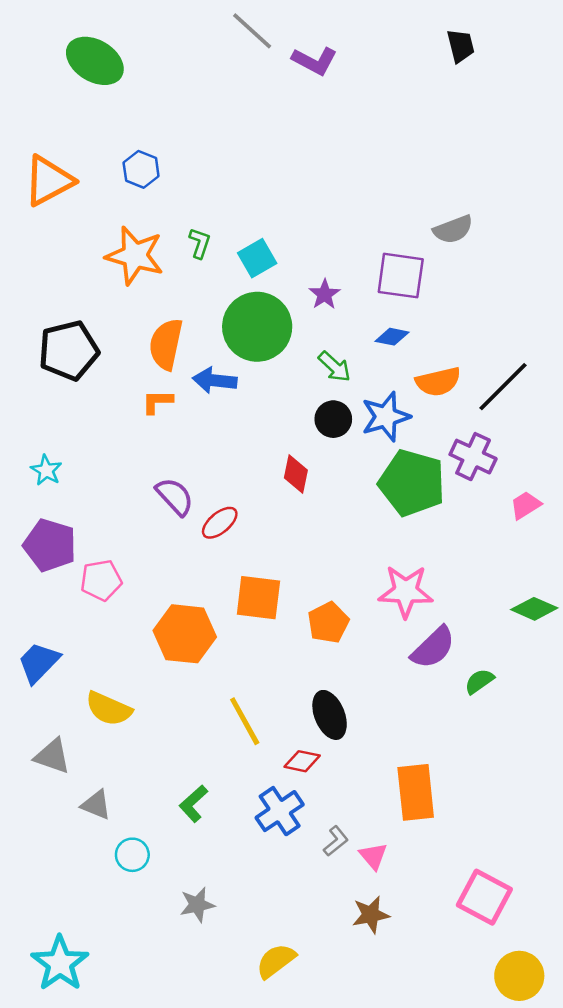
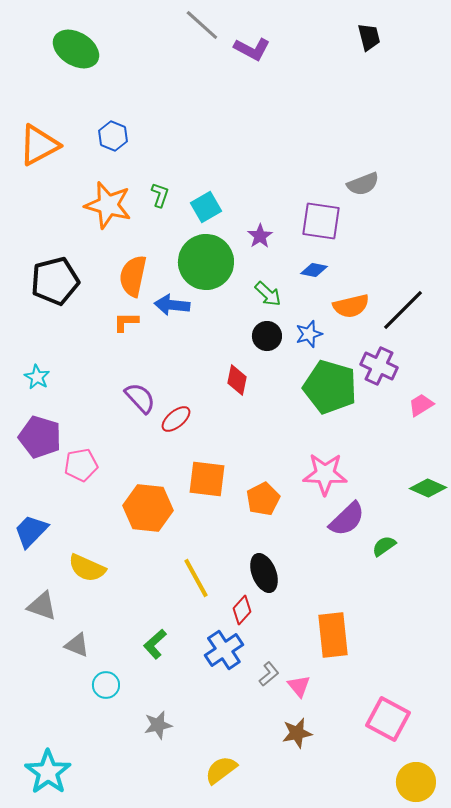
blue star: (386, 417) -> (309, 334), size x0.7
red diamond: (302, 761) -> (242, 610), turned -60

